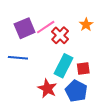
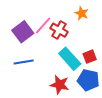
cyan rectangle: (63, 66) -> (70, 59), turned -55

